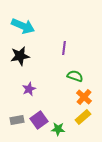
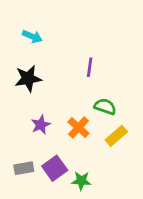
cyan arrow: (23, 26) -> (32, 36), size x0.6
orange cross: (84, 97) -> (78, 128), moved
yellow rectangle: (83, 117) -> (116, 136), moved

